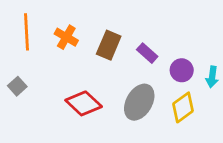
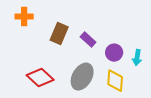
orange cross: (66, 37) -> (24, 17), moved, turned -30
yellow diamond: (183, 107) -> (115, 81), turned -50

